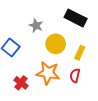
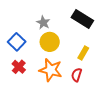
yellow circle: (56, 44) -> (50, 42), moved
red cross: (21, 83) -> (19, 67), moved

